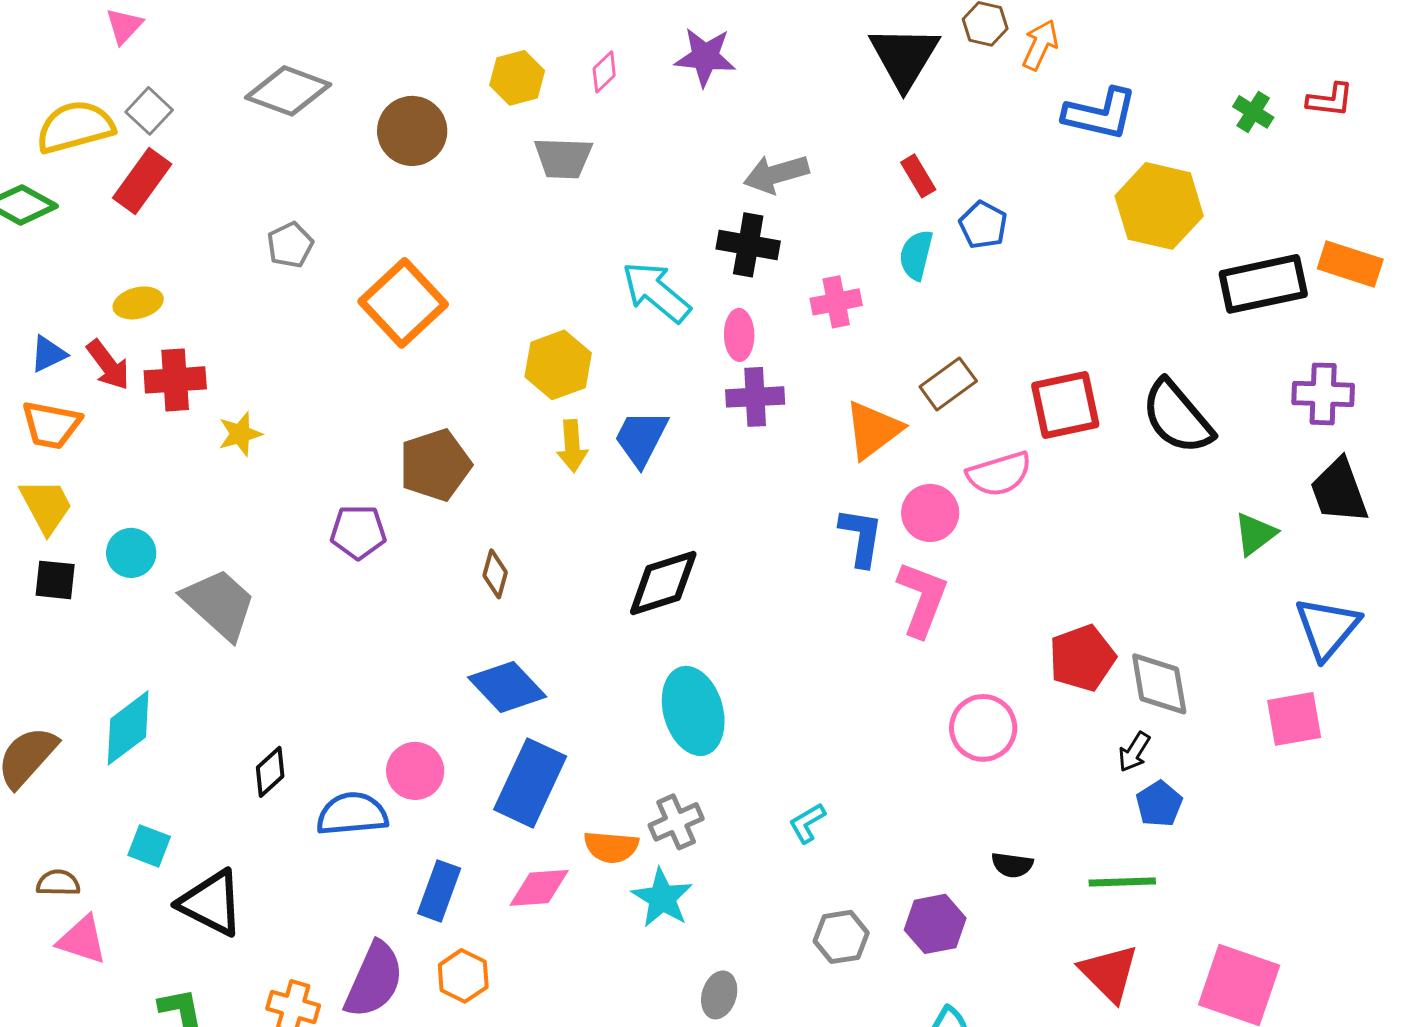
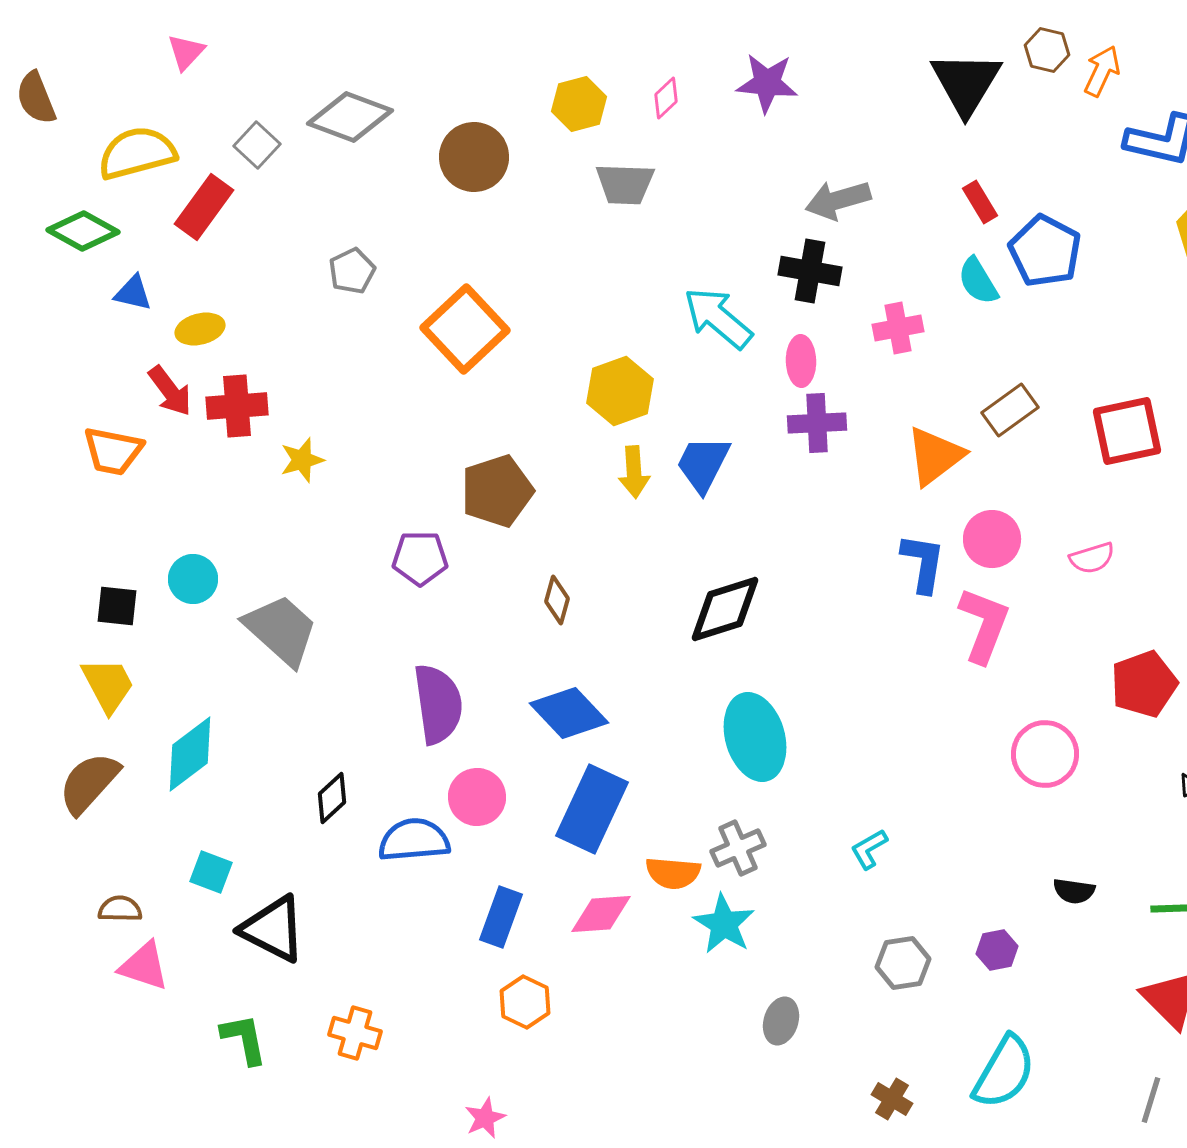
gray square: (149, 111) -> (257, 145), moved
blue pentagon: (983, 225) -> (1045, 251), size x1.5
cyan semicircle: (916, 255) -> (978, 281), turned -45
blue triangle: (48, 354) -> (133, 293), moved, turned 39
pink semicircle: (999, 474) -> (1092, 558), moved, size x0.7
yellow trapezoid: (46, 506) -> (108, 685), moved
purple hexagon: (935, 924) -> (997, 950), size x0.7
purple semicircle: (374, 980) -> (438, 704), moved, turned -32

